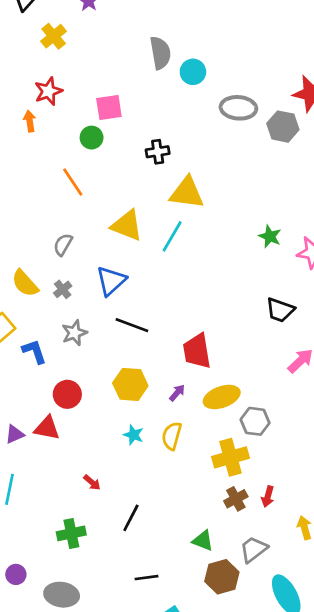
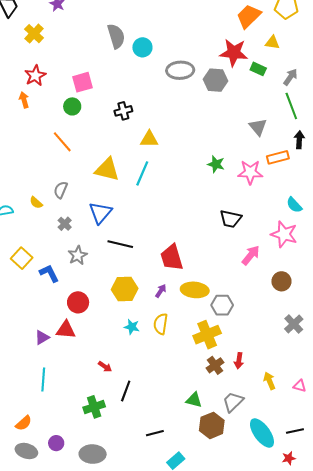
yellow triangle: (187, 193) -> (149, 139), size x0.7
yellow semicircle: (25, 283) -> (36, 203), moved, size x0.6
yellow ellipse: (222, 397) -> (195, 290), turned 32
black line: (131, 518) -> (126, 391), moved

